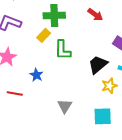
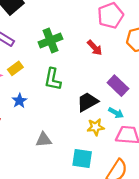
green cross: (54, 16) -> (50, 40), turned -30
yellow rectangle: (44, 35) -> (15, 68), moved
gray triangle: (65, 106) -> (44, 140), turned 42

